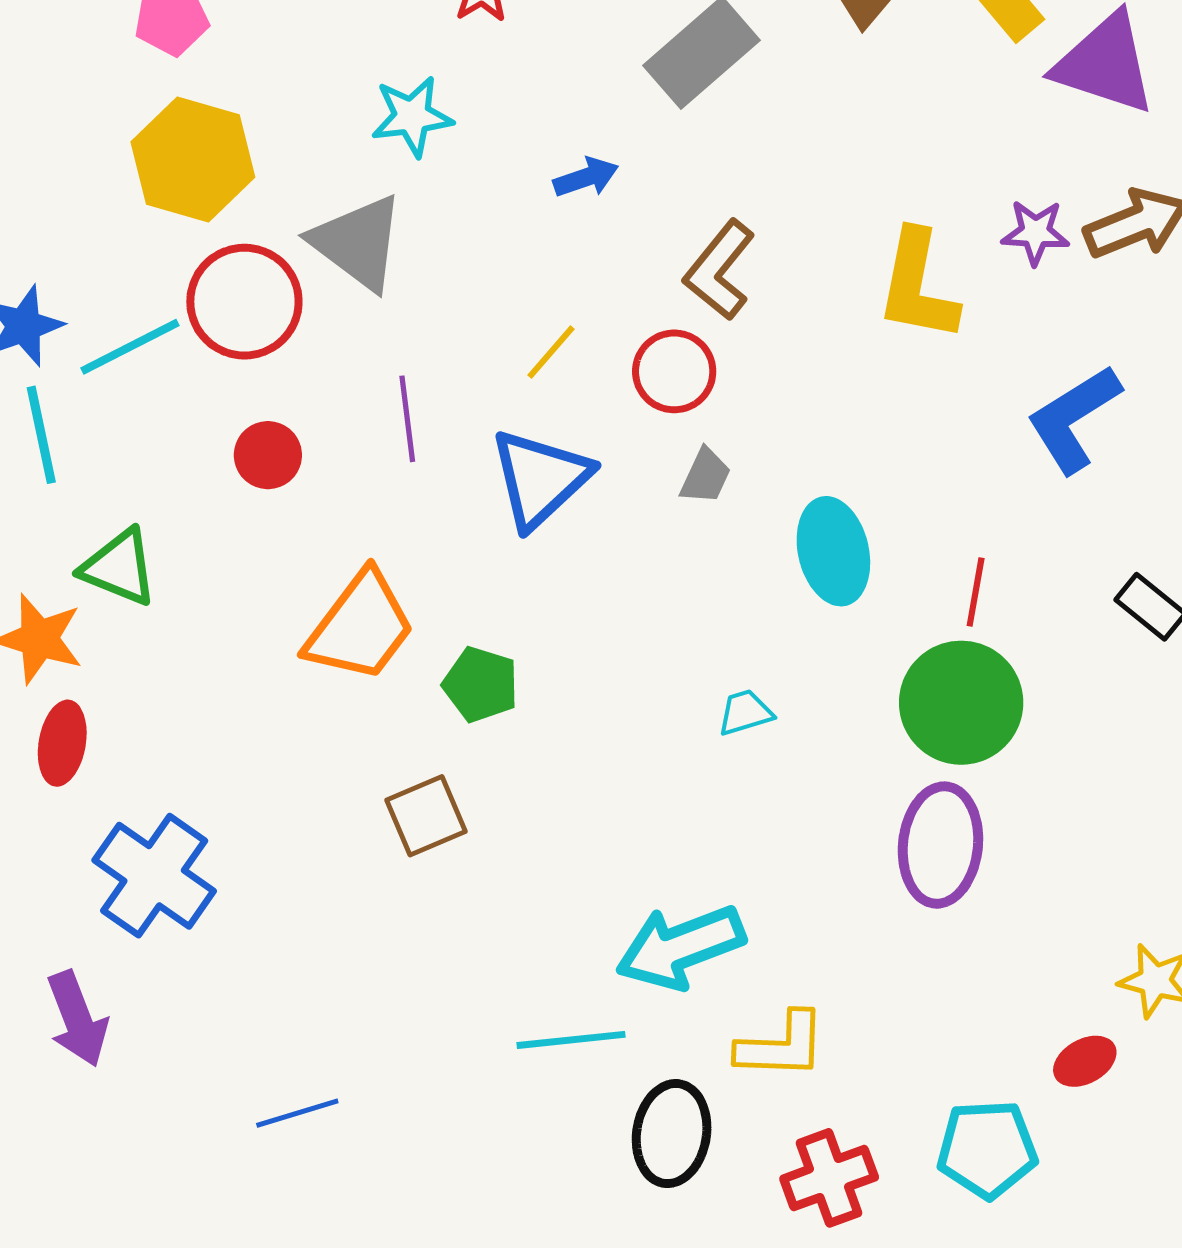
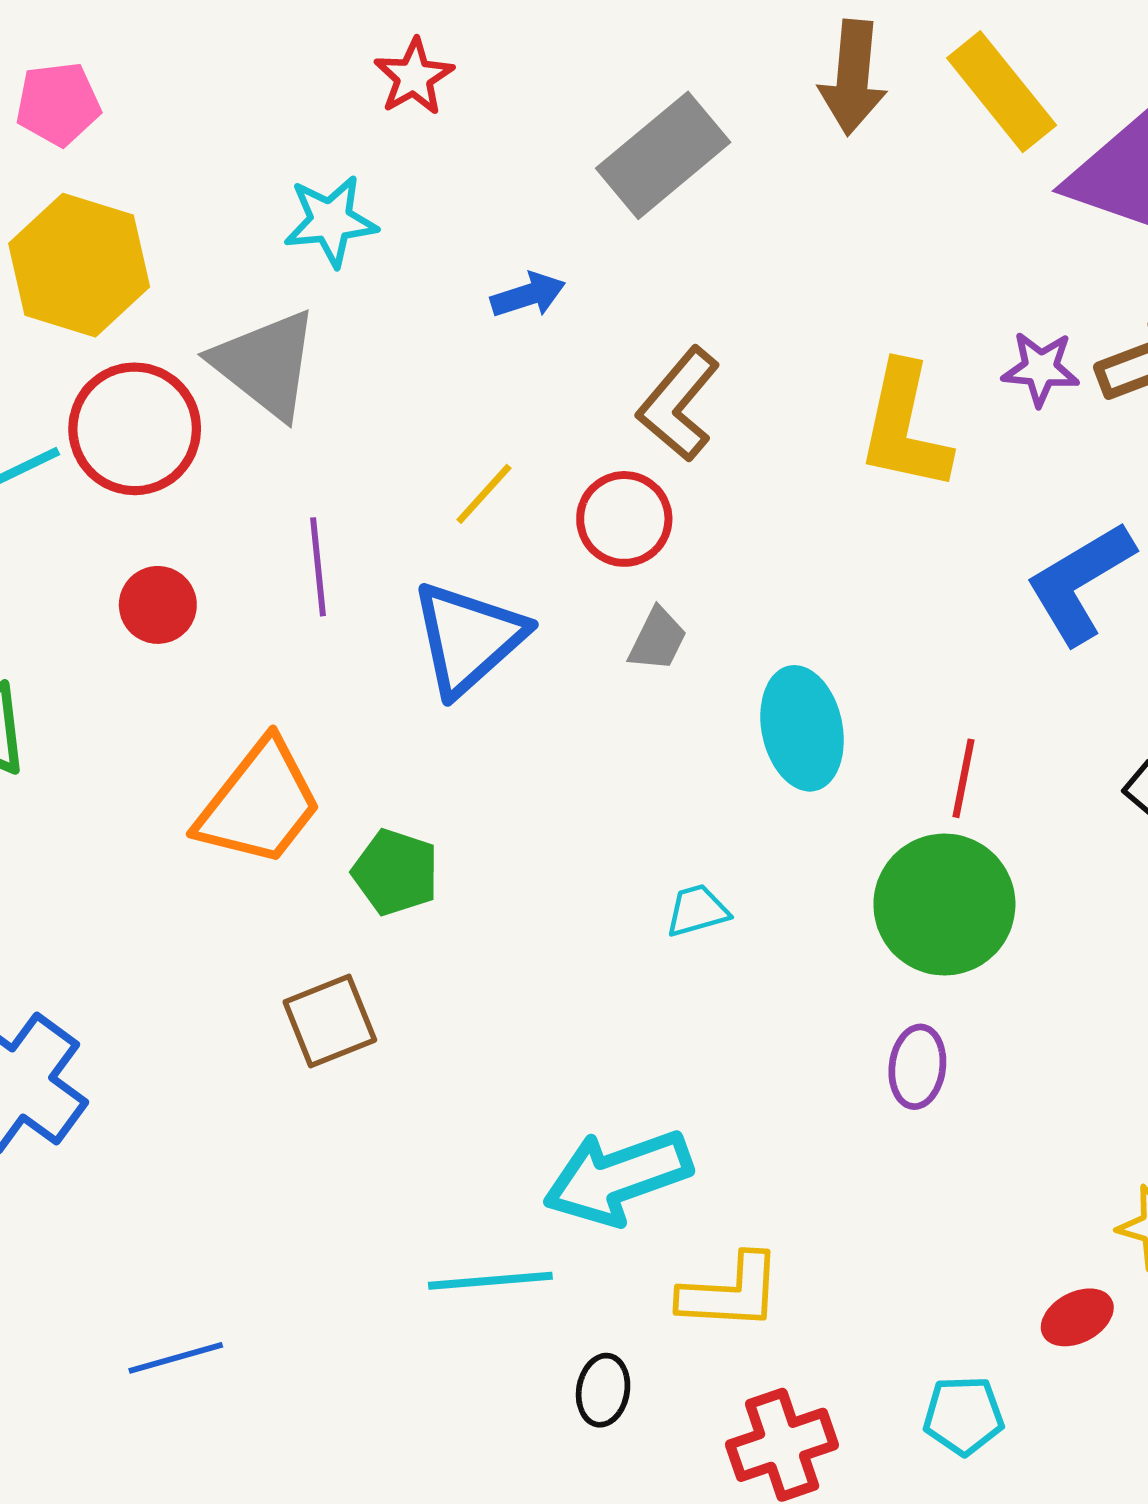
purple ellipse: (940, 845) -> (917, 1067), size x0.6
black ellipse: (672, 1134) -> (603, 1390), size x0.6
cyan pentagon: (987, 1149) -> (963, 1416), size x0.7

